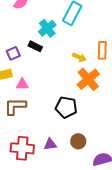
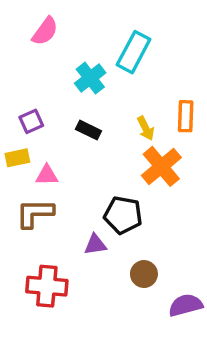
black rectangle: (35, 46) -> (88, 130), moved
yellow arrow: (79, 57) -> (146, 128), turned 40
purple triangle: (50, 144) -> (95, 245), moved

